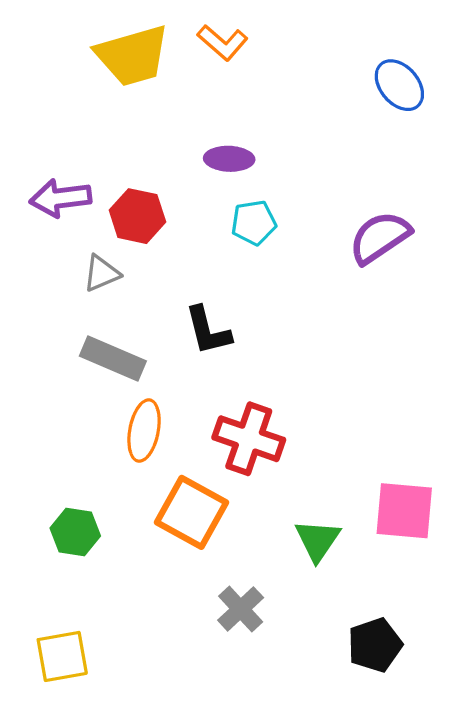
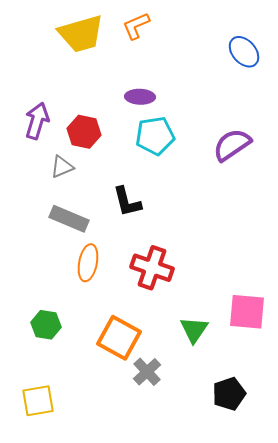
orange L-shape: (223, 43) -> (136, 26), turned 116
purple arrow: (61, 198) -> (37, 121), turned 114
cyan pentagon: (254, 223) -> (155, 136), size x1.4
orange square: (191, 512) -> (119, 338), moved

